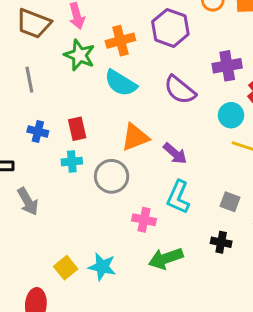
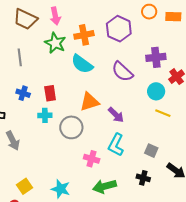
yellow square: (66, 268) -> (24, 186), moved

